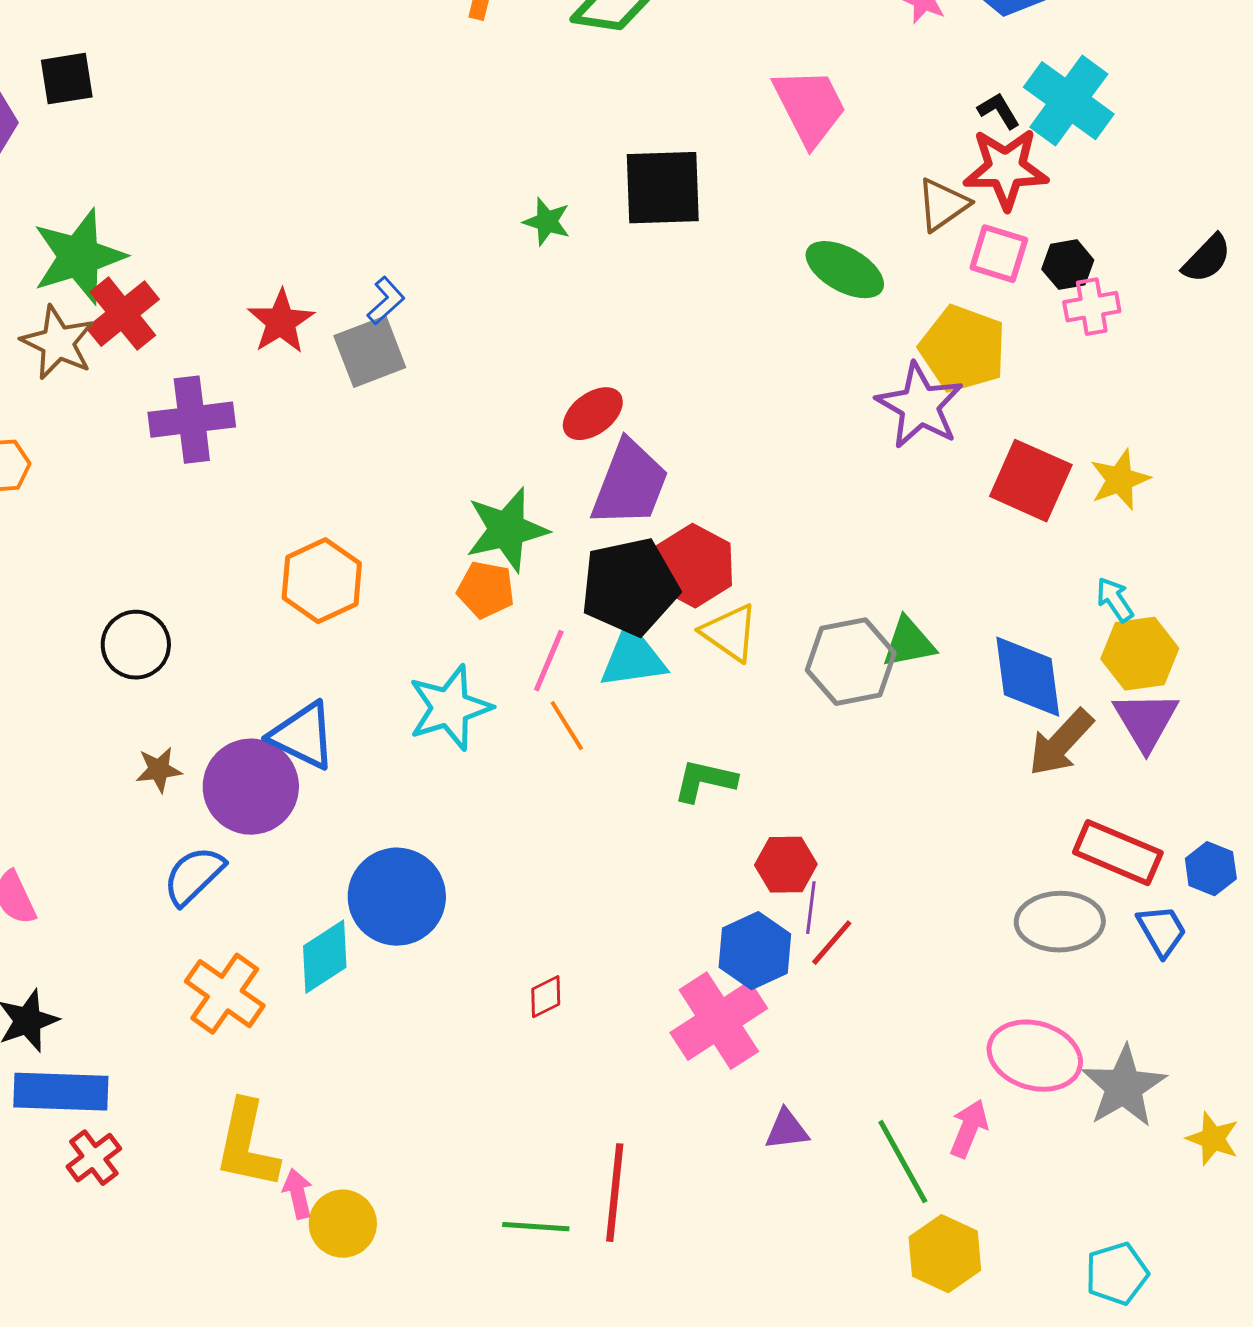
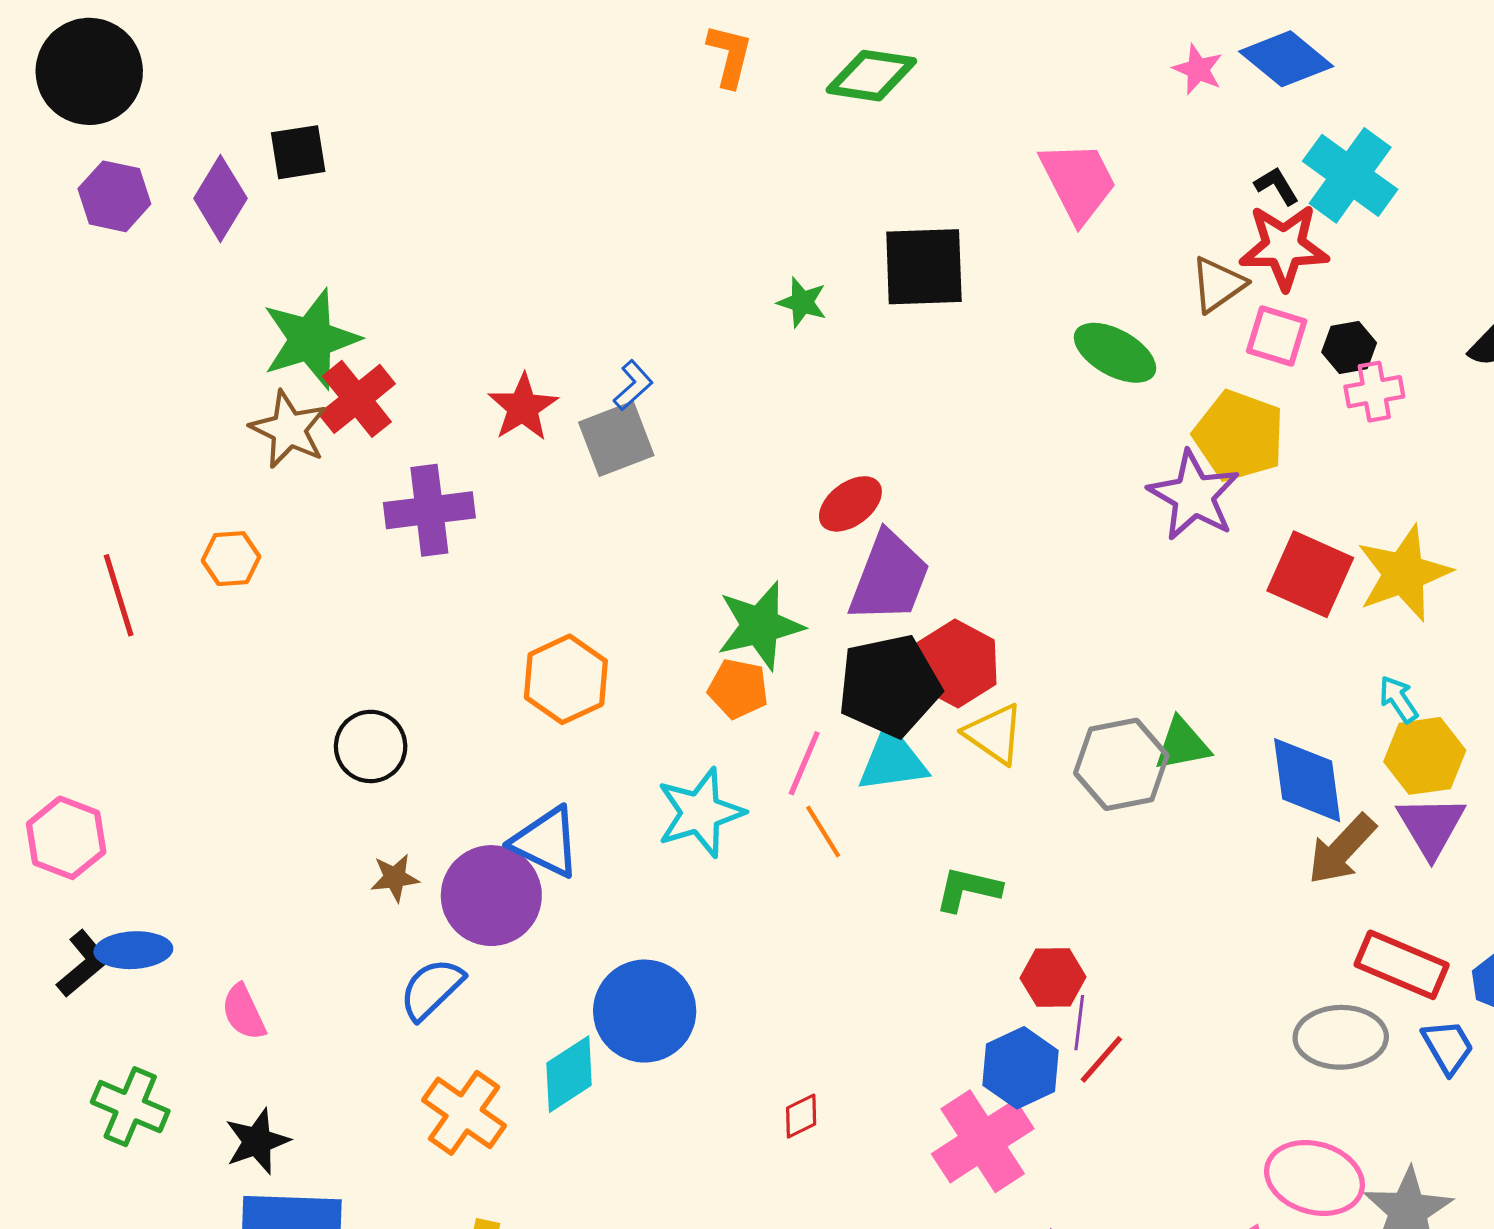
yellow star: (1120, 480) -> (1404, 573), size x1.5

